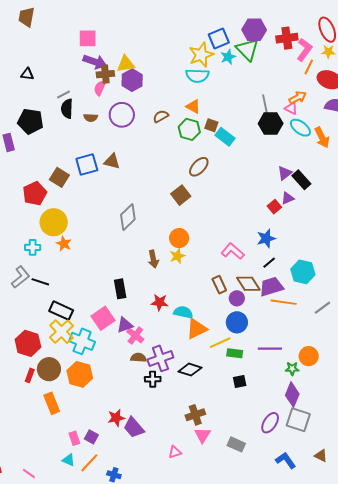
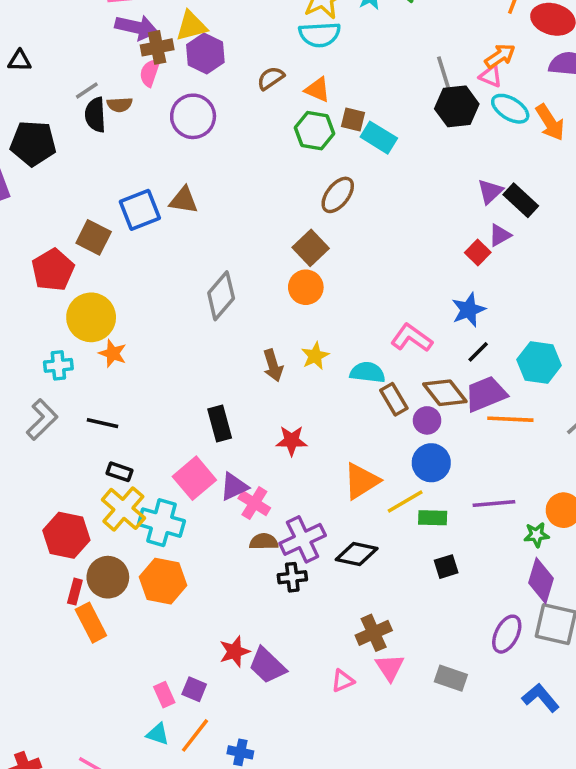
brown semicircle: (161, 116) -> (271, 78), moved
brown semicircle: (91, 118) -> (120, 105), moved
orange circle: (179, 238) -> (306, 287), moved
black line: (40, 282) -> (102, 423), moved
black rectangle: (61, 311) -> (119, 472), size x0.6
cyan semicircle: (183, 312) -> (367, 372), moved
orange rectangle: (52, 403) -> (91, 623), moved
pink triangle: (175, 452) -> (343, 681), moved

